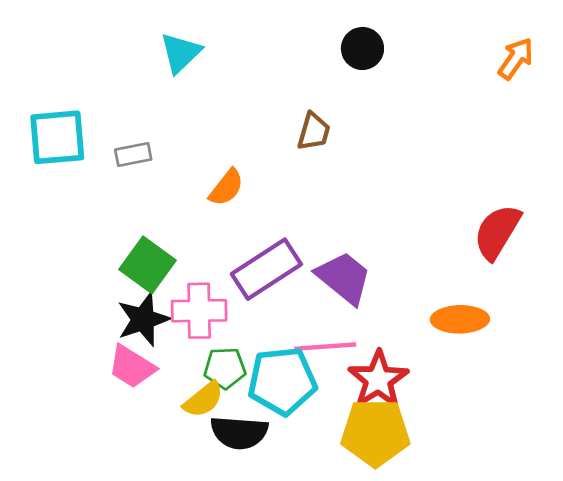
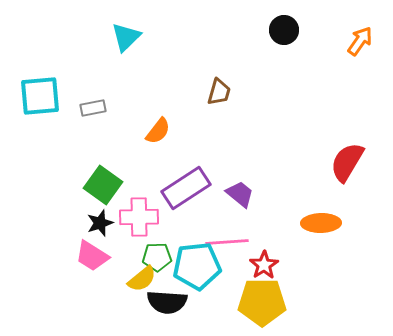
black circle: (362, 48) -> (284, 30), moved
purple trapezoid: (344, 278) -> (240, 194), size x0.7
black star: (143, 319) -> (100, 223), size x0.7
red star: (378, 380) -> (264, 265), size x0.7

